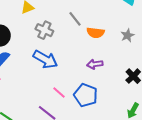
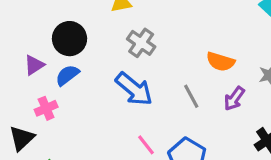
gray line: (75, 19) -> (191, 96), moved
purple arrow: (95, 64) -> (234, 99), moved, turned -56

